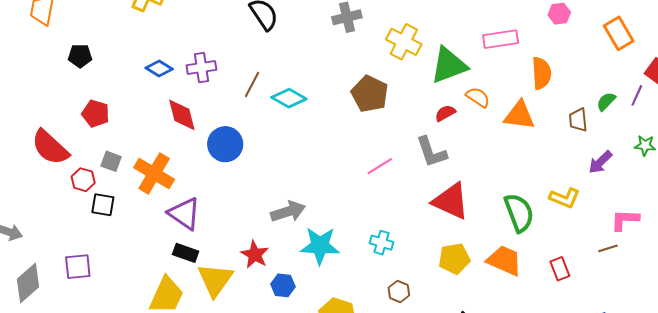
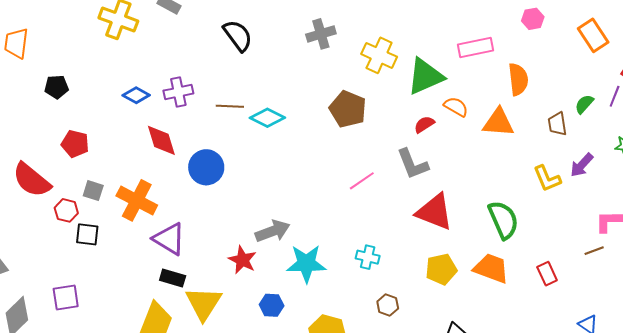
brown line: (252, 84) -> (230, 106), turned 68
yellow L-shape: (565, 198) -> (547, 179), moved, turned 48
red star: (255, 255) -> (242, 260), moved

